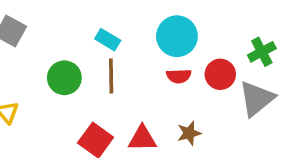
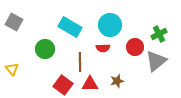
cyan rectangle: (108, 40) -> (70, 27), size x1.6
brown line: (111, 76) -> (80, 62), moved
red semicircle: (179, 76) -> (103, 48), moved

